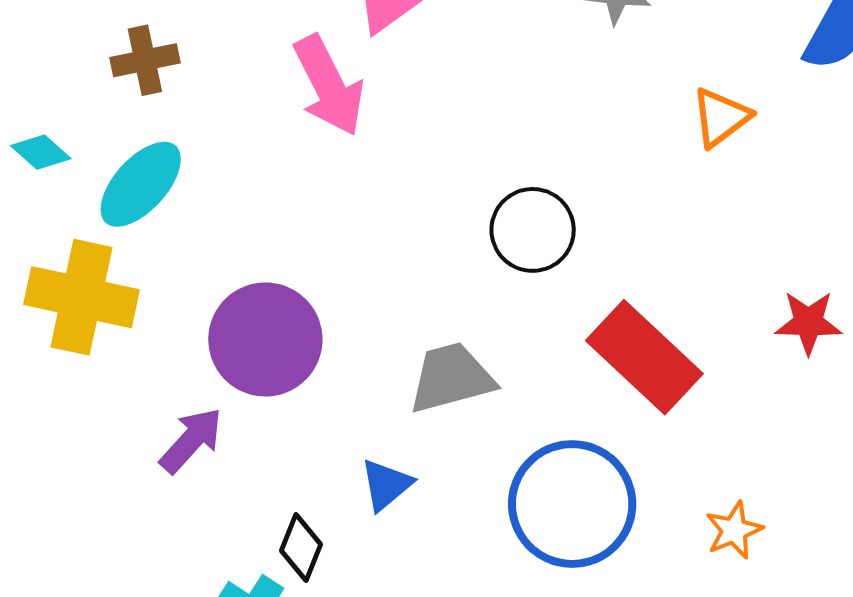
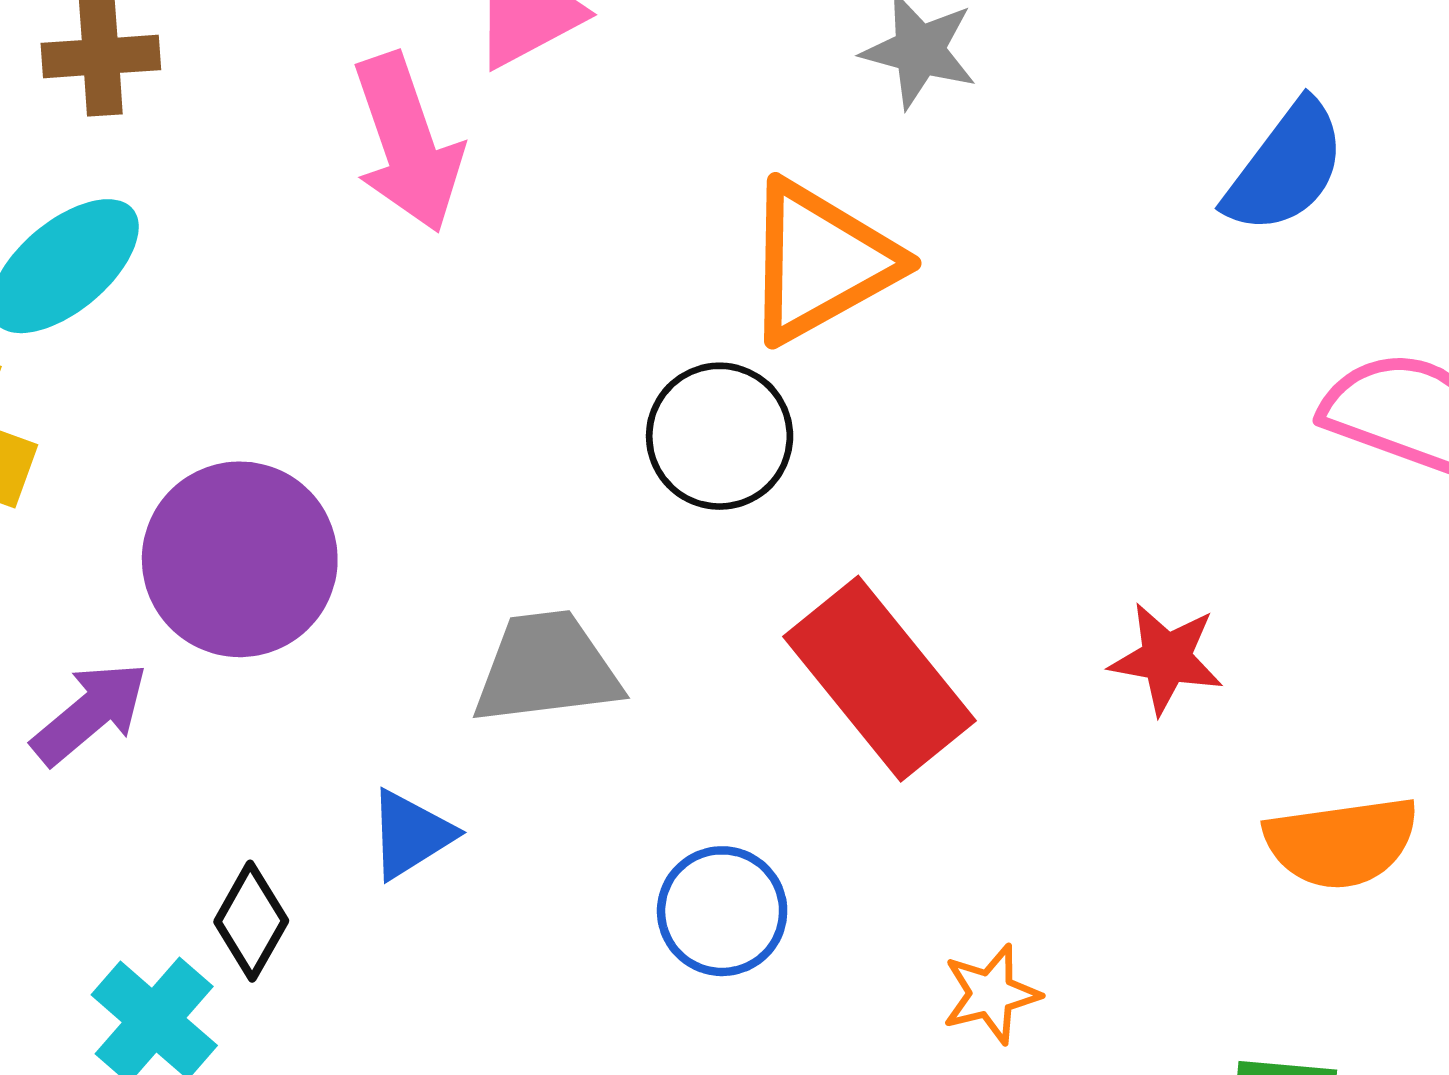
orange triangle: (721, 117) -> (820, 262), moved, size x1.6
blue circle: (572, 504) -> (722, 911), size x0.6

